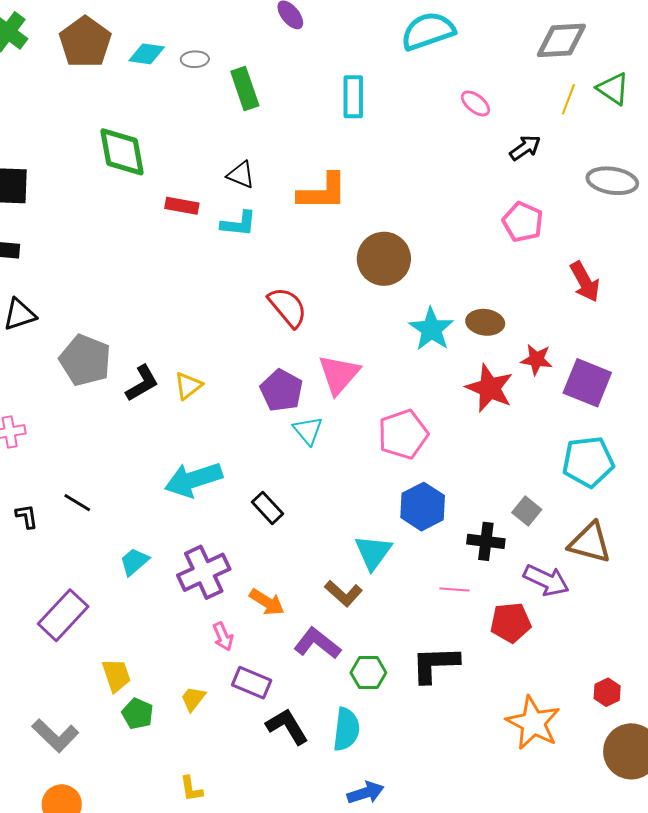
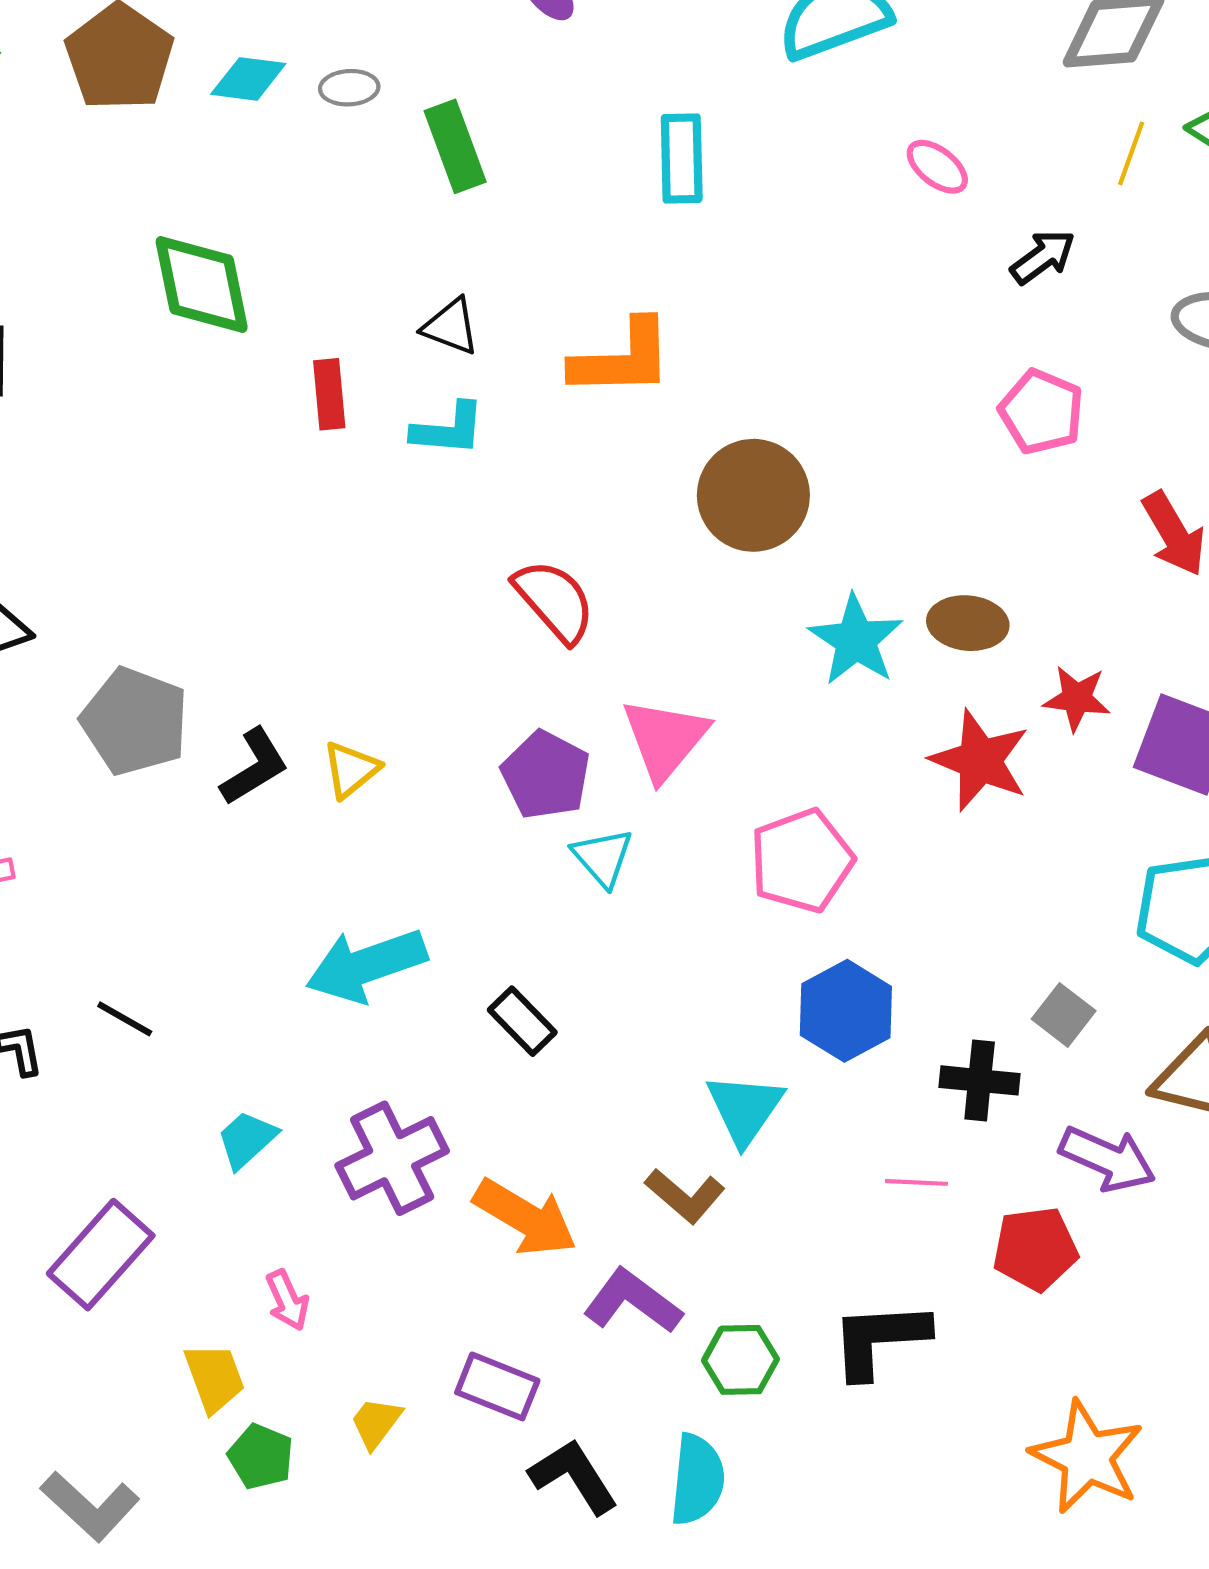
red rectangle: (182, 206) -> (329, 394), turned 76
orange arrow: (267, 602) -> (525, 1218), size x1.4
pink arrow: (223, 637) -> (287, 1300), moved

